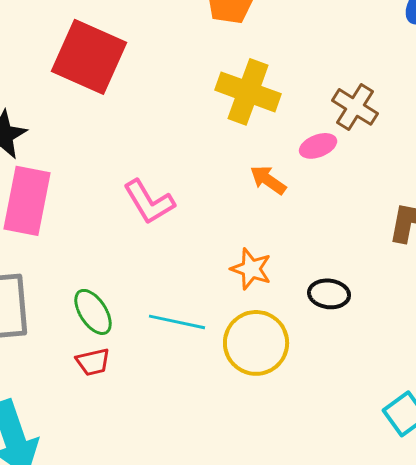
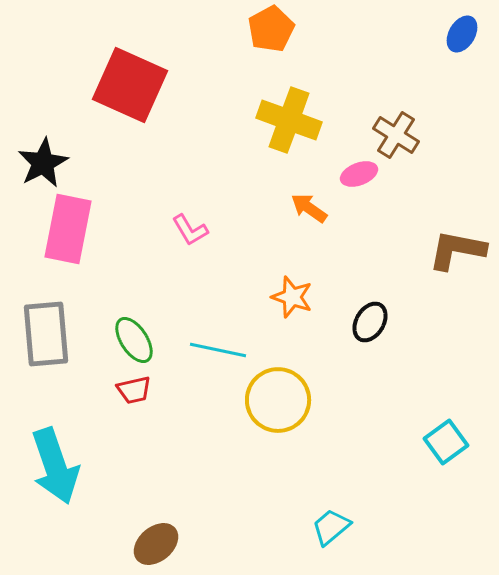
pink L-shape: (149, 202) -> (190, 230), size x0.7
black ellipse: (329, 294) -> (370, 322), turned -66
yellow circle: (256, 343) -> (278, 400), moved

